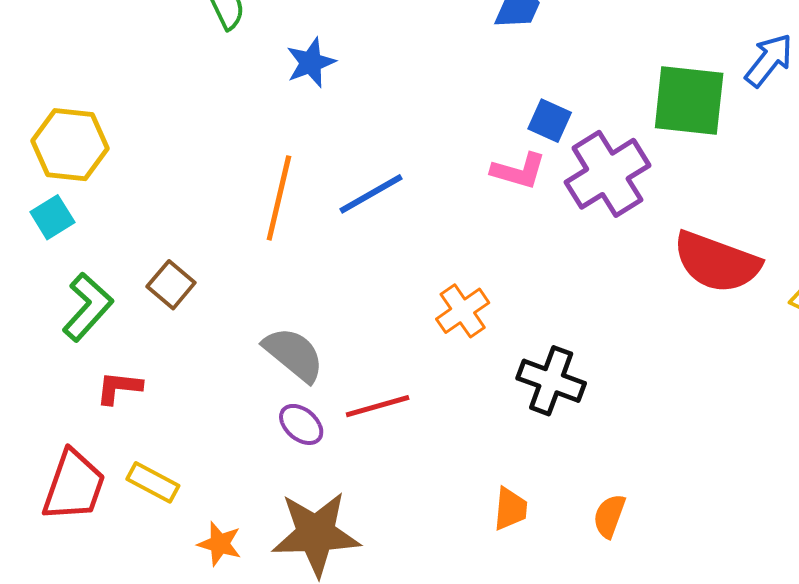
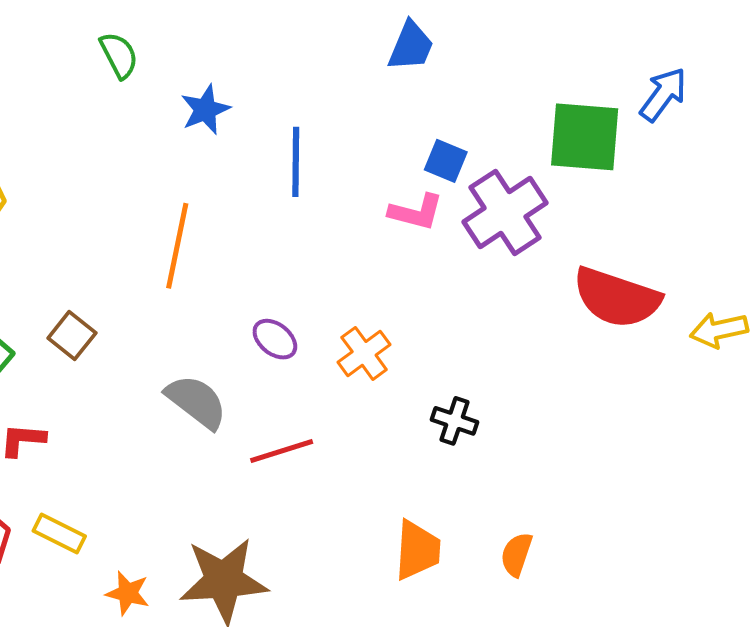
blue line: (371, 194) -> (296, 162), moved, turned -58
black cross: (551, 381) -> (455, 421), size x0.7
purple ellipse: (301, 424) -> (275, 339), moved
orange trapezoid: (510, 509) -> (417, 550), size x1.4

